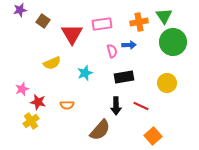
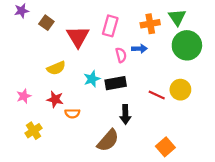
pink rectangle: (102, 24) -> (110, 26), turned -66
black rectangle: (124, 77) -> (116, 83), moved
red star: (38, 102) -> (55, 99), moved
red line: (141, 106) -> (157, 95), moved

